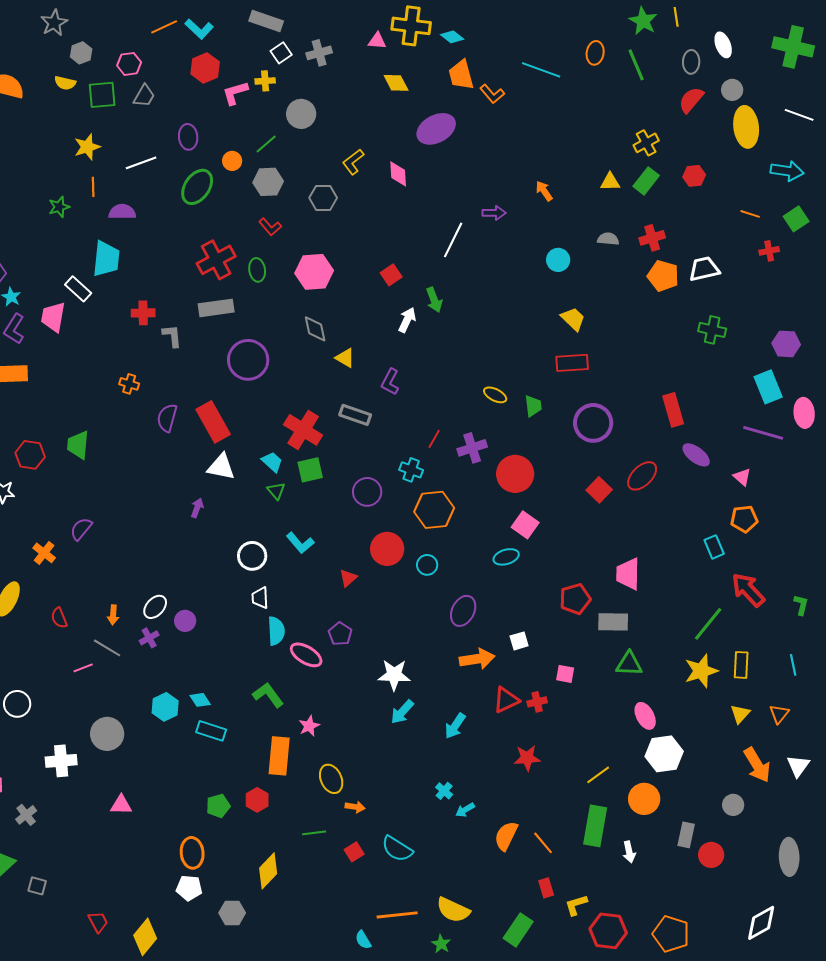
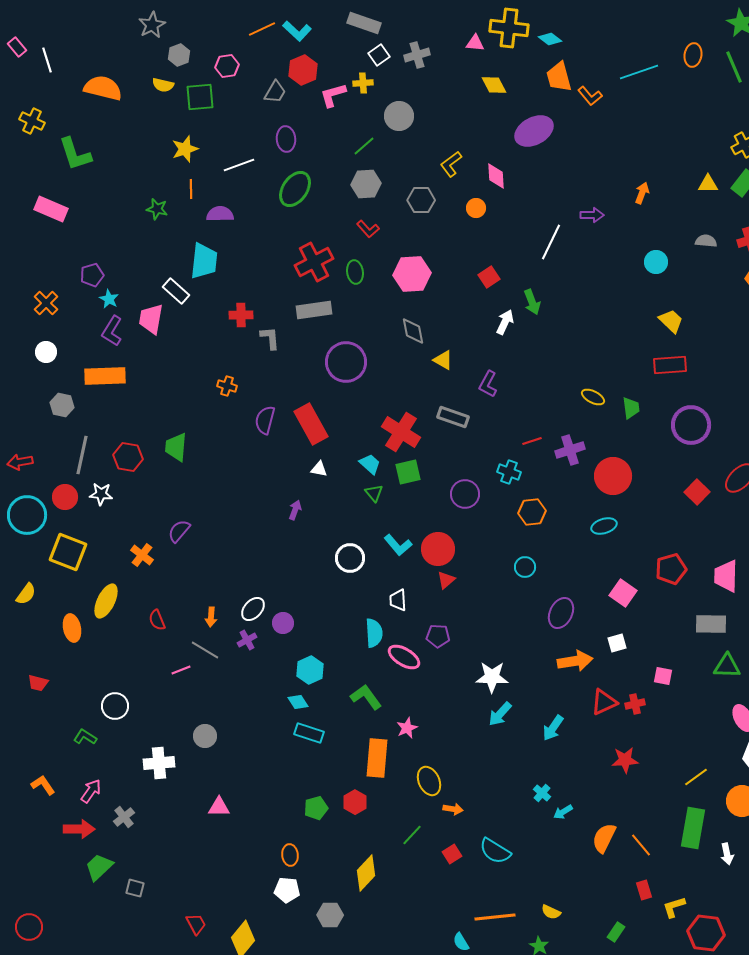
cyan line: (541, 70) -> (639, 72), turned -39
gray trapezoid: (144, 96) -> (275, 92), moved
orange circle: (232, 161) -> (476, 208), moved
orange arrow: (544, 191) -> (642, 193), turned 55
green star: (59, 207) -> (157, 209), turned 30
red line: (434, 439) -> (532, 441), turned 42
white triangle: (221, 467) -> (319, 469), size x0.6
orange hexagon: (434, 510) -> (532, 512), size x0.7
pink square: (525, 525) -> (623, 593), moved
red circle: (387, 549) -> (438, 549), moved
cyan ellipse: (506, 557) -> (604, 526), moved
white trapezoid: (260, 598) -> (398, 600), moved
red pentagon: (575, 599) -> (671, 569), moved
purple pentagon: (340, 634) -> (438, 636), turned -30
cyan hexagon: (165, 707) -> (310, 670), moved
gray circle: (107, 734) -> (205, 736), size x0.7
green line: (314, 833) -> (412, 835), turned -40
orange ellipse: (192, 853) -> (290, 855), size x0.7
yellow semicircle: (453, 910) -> (551, 912), size x0.6
green rectangle: (518, 930) -> (616, 932), size x0.6

